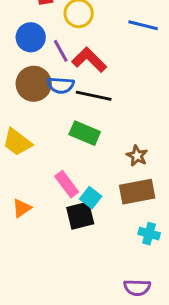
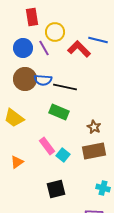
purple line: (61, 51) -> (44, 48), moved
red L-shape: (89, 60) -> (79, 49), moved
black square: (80, 216) -> (56, 189), moved
cyan cross: (149, 234) -> (103, 188), moved

